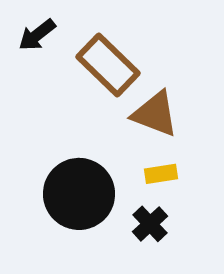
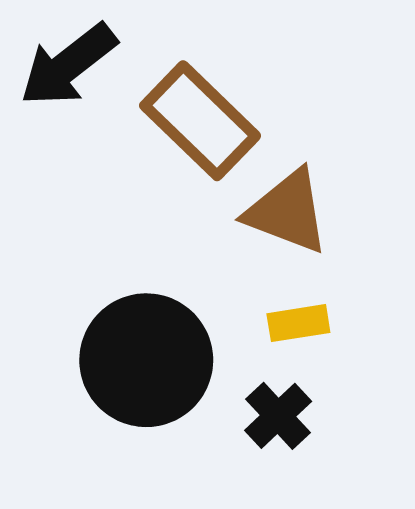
black arrow: (37, 35) -> (68, 65), size x1.4

